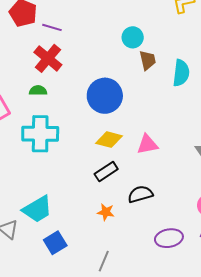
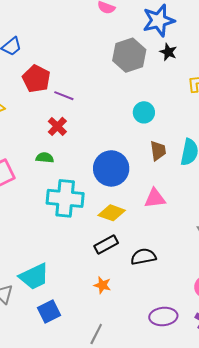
red cross: (48, 58) -> (57, 126), size x0.7
brown trapezoid: (148, 60) -> (158, 151), moved
cyan cross: (40, 134) -> (65, 198), moved
pink triangle: (147, 144) -> (155, 198), moved
black semicircle: (140, 194) -> (143, 257), moved

